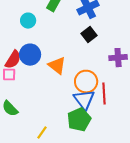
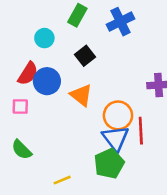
black square: (89, 35) -> (85, 56), moved
red semicircle: (13, 60) -> (28, 74), moved
yellow line: (42, 133) -> (62, 180), turned 32

